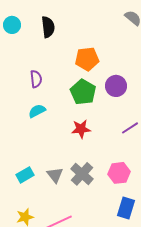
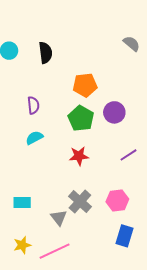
cyan rectangle: (25, 175) -> (22, 203), turned 30
gray triangle: (55, 175) -> (59, 218), moved

